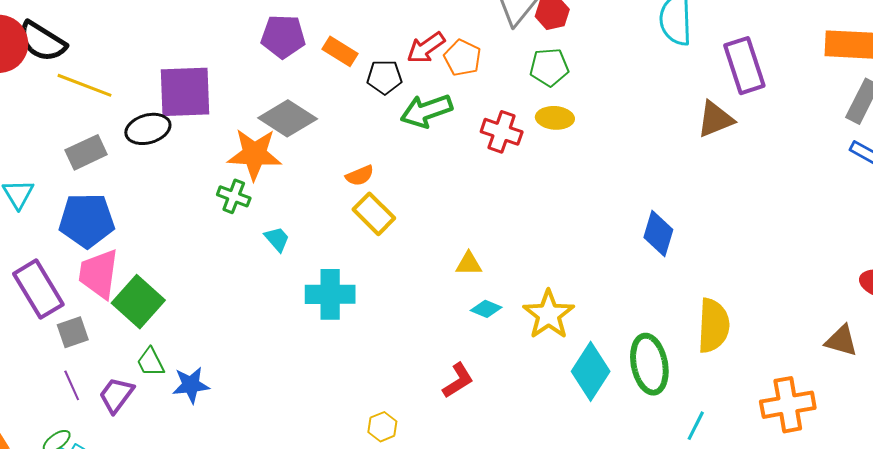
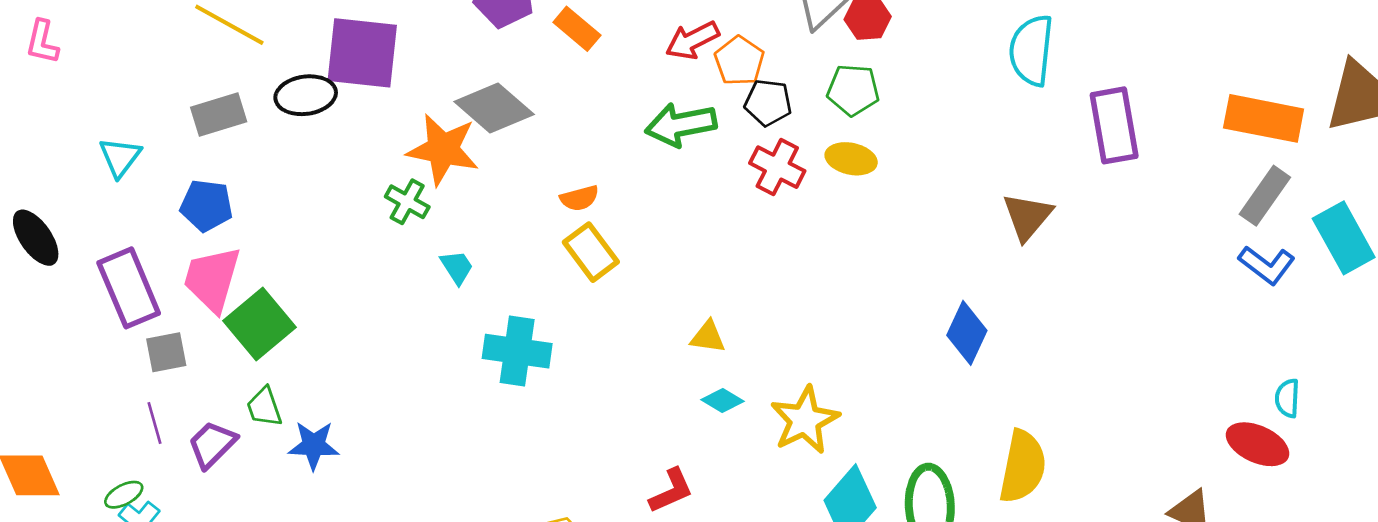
black pentagon: (384, 77) -> (768, 103), moved
brown triangle: (715, 119) -> (1027, 216), moved, turned -36
blue pentagon: (87, 220) -> (206, 206), size x0.7

